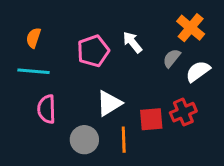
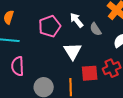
gray semicircle: (172, 58) -> (96, 29), moved, turned -72
white triangle: (109, 103) -> (73, 51), moved, turned -30

